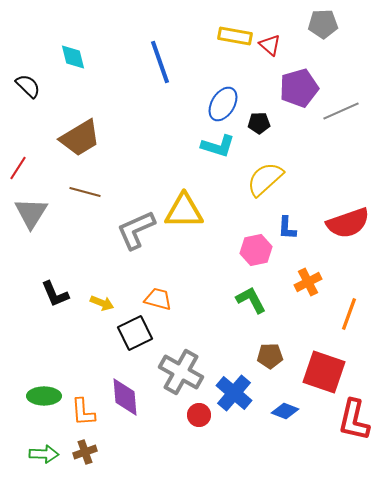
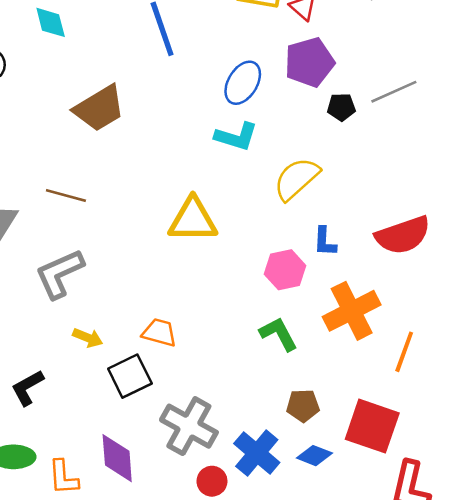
purple pentagon: (299, 88) -> (309, 62), moved
black pentagon: (259, 123) -> (341, 107), moved
brown trapezoid: (80, 138) -> (99, 108), moved
gray L-shape: (136, 230) -> (60, 274), moved
orange cross: (308, 282) -> (352, 311), size x1.6
black L-shape: (55, 294) -> (27, 388), moved, turned 84
blue diamond: (285, 411) -> (314, 456), moved

